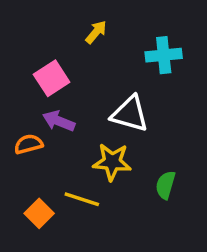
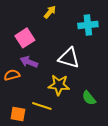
green semicircle: (165, 185) -> (89, 98), turned -56
orange square: (39, 213) -> (18, 114), turned -35

